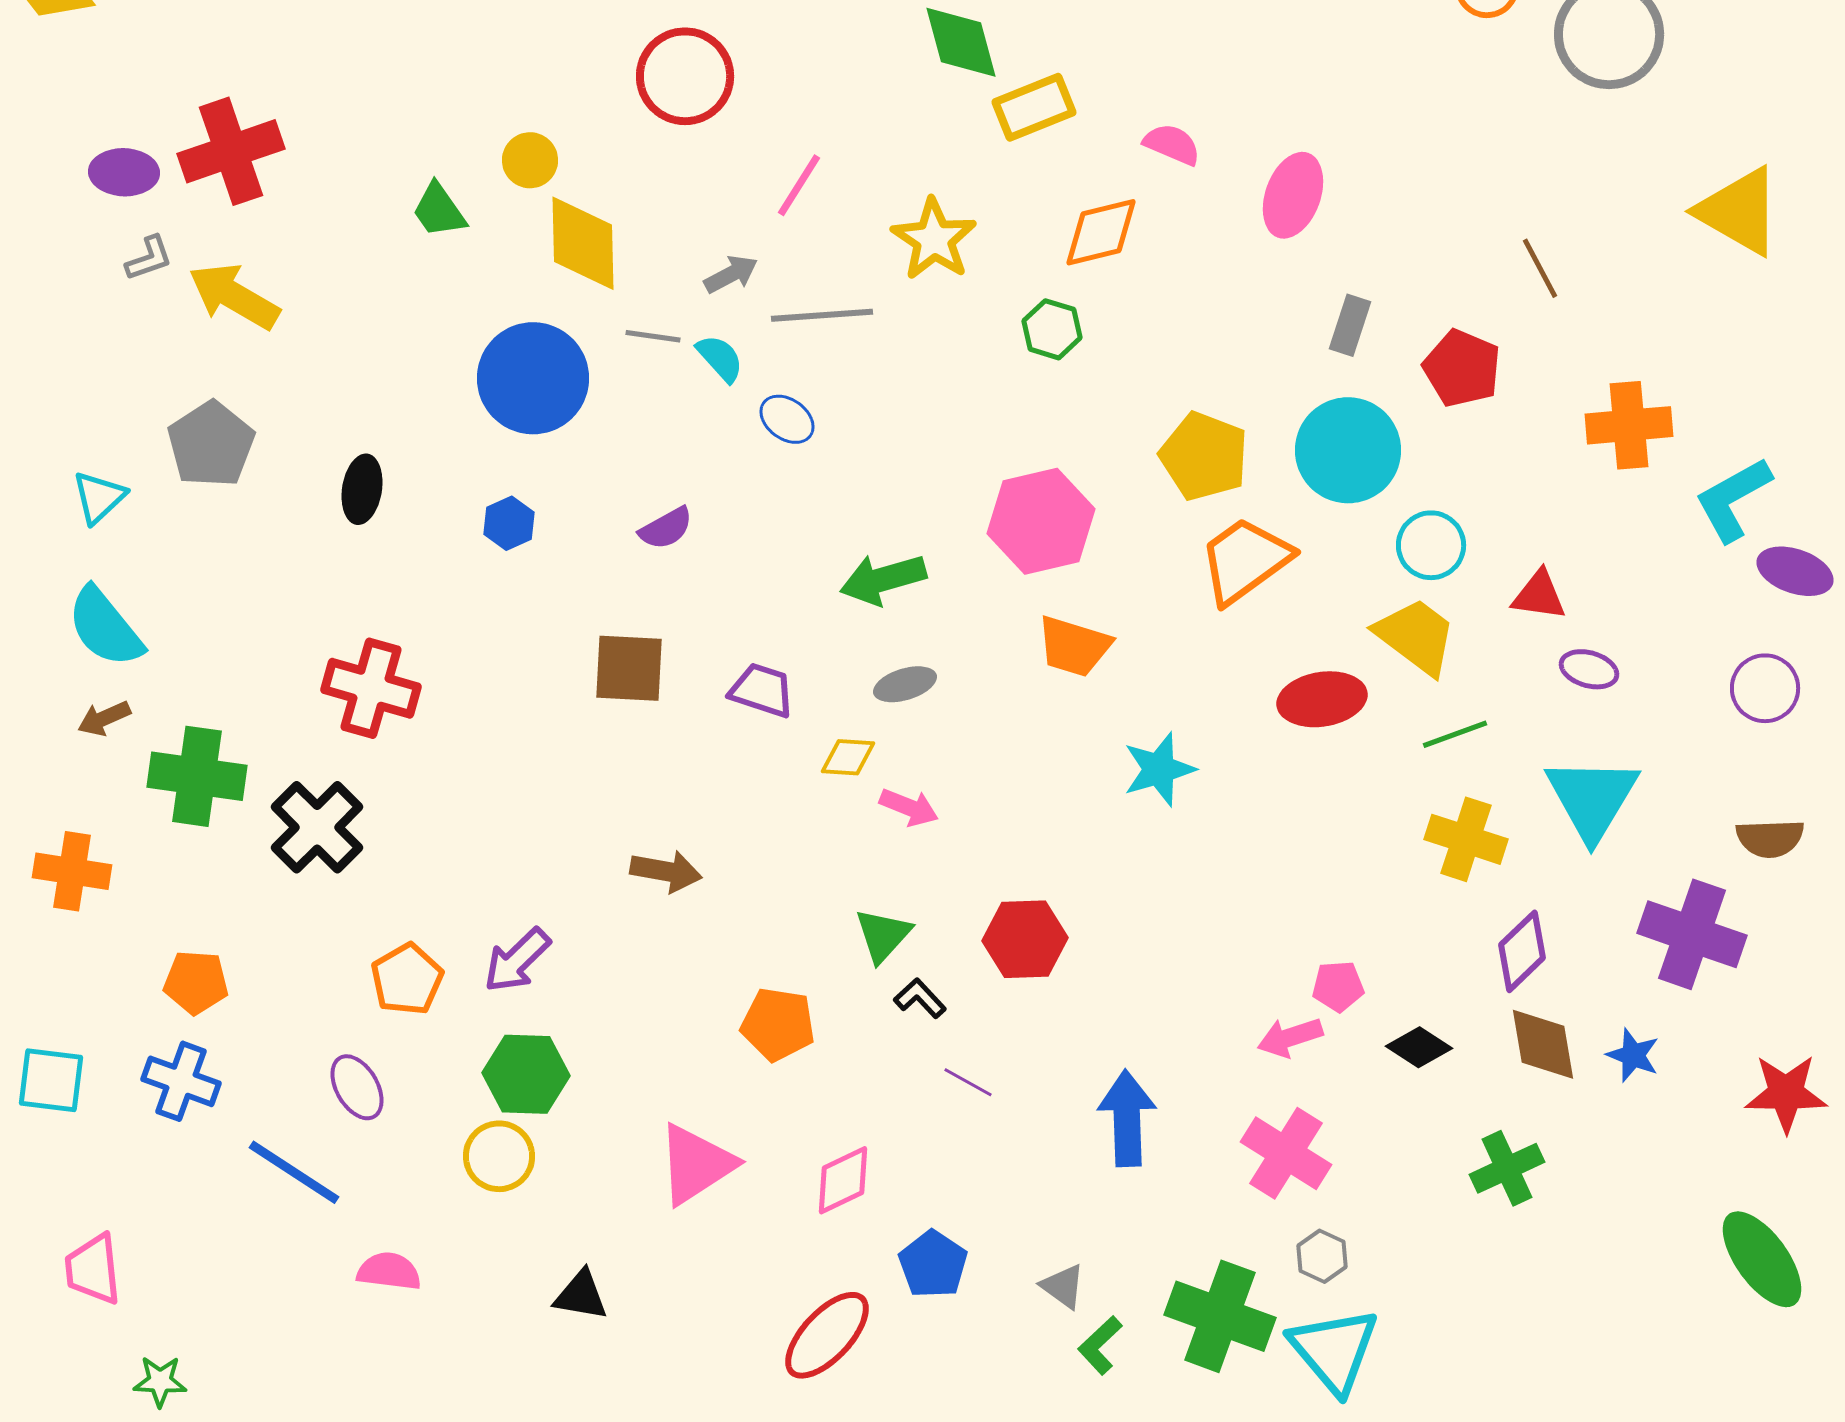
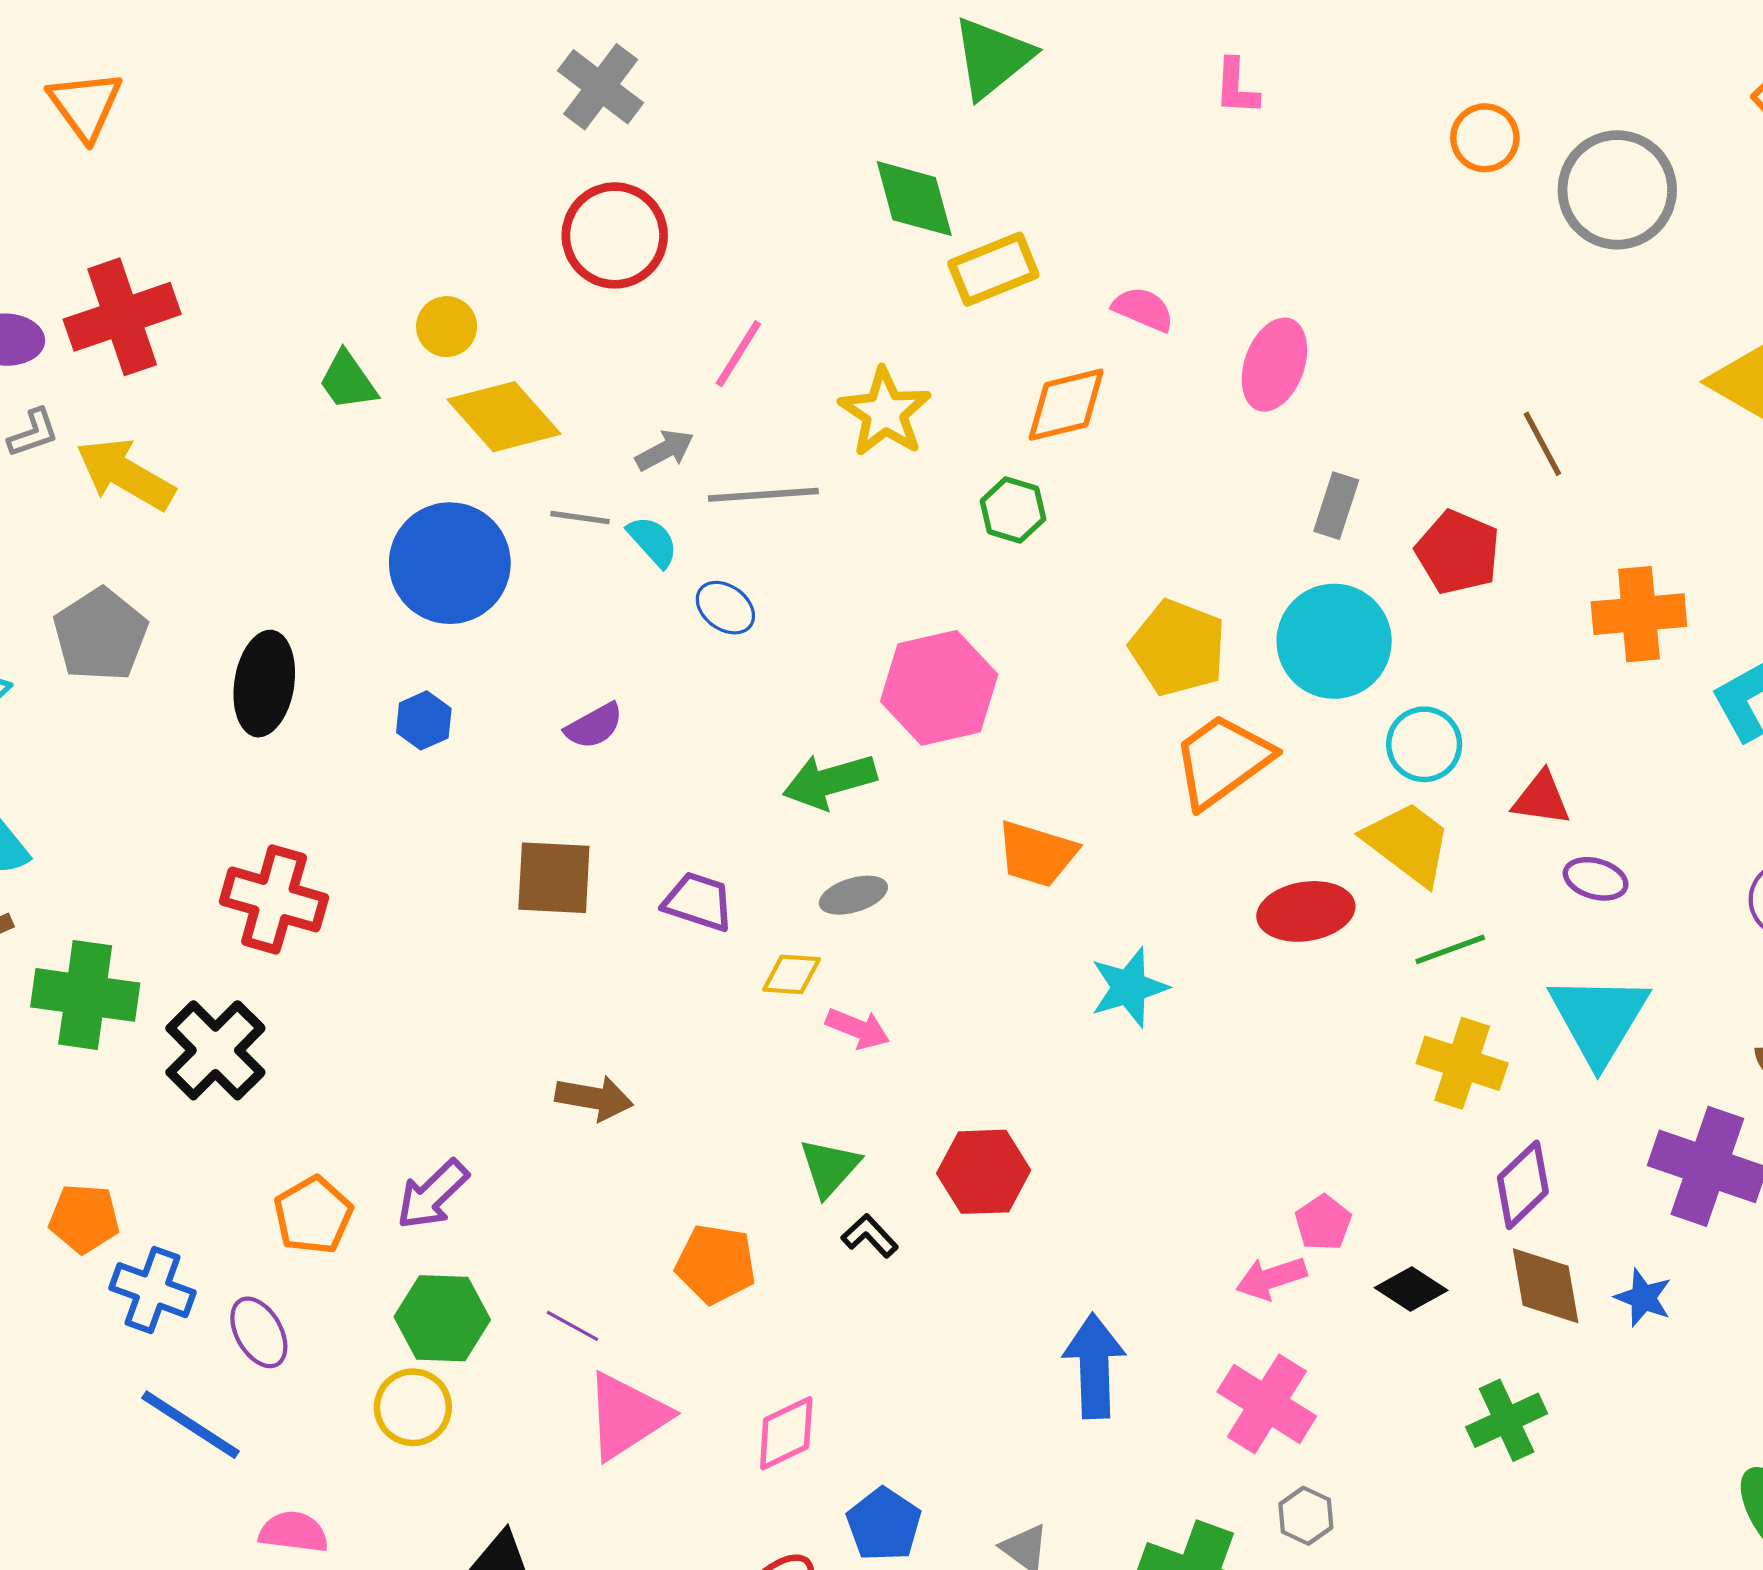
yellow diamond: (583, 243) -> (504, 417), turned -40
black ellipse: (362, 489) -> (264, 684), size x1.4
pink hexagon: (1041, 521) -> (939, 688), moved
pink pentagon: (1338, 986) -> (1323, 1223), turned -30
blue cross: (181, 1081) -> (153, 1290), moved
purple line: (968, 1082) -> (572, 1326), moved

